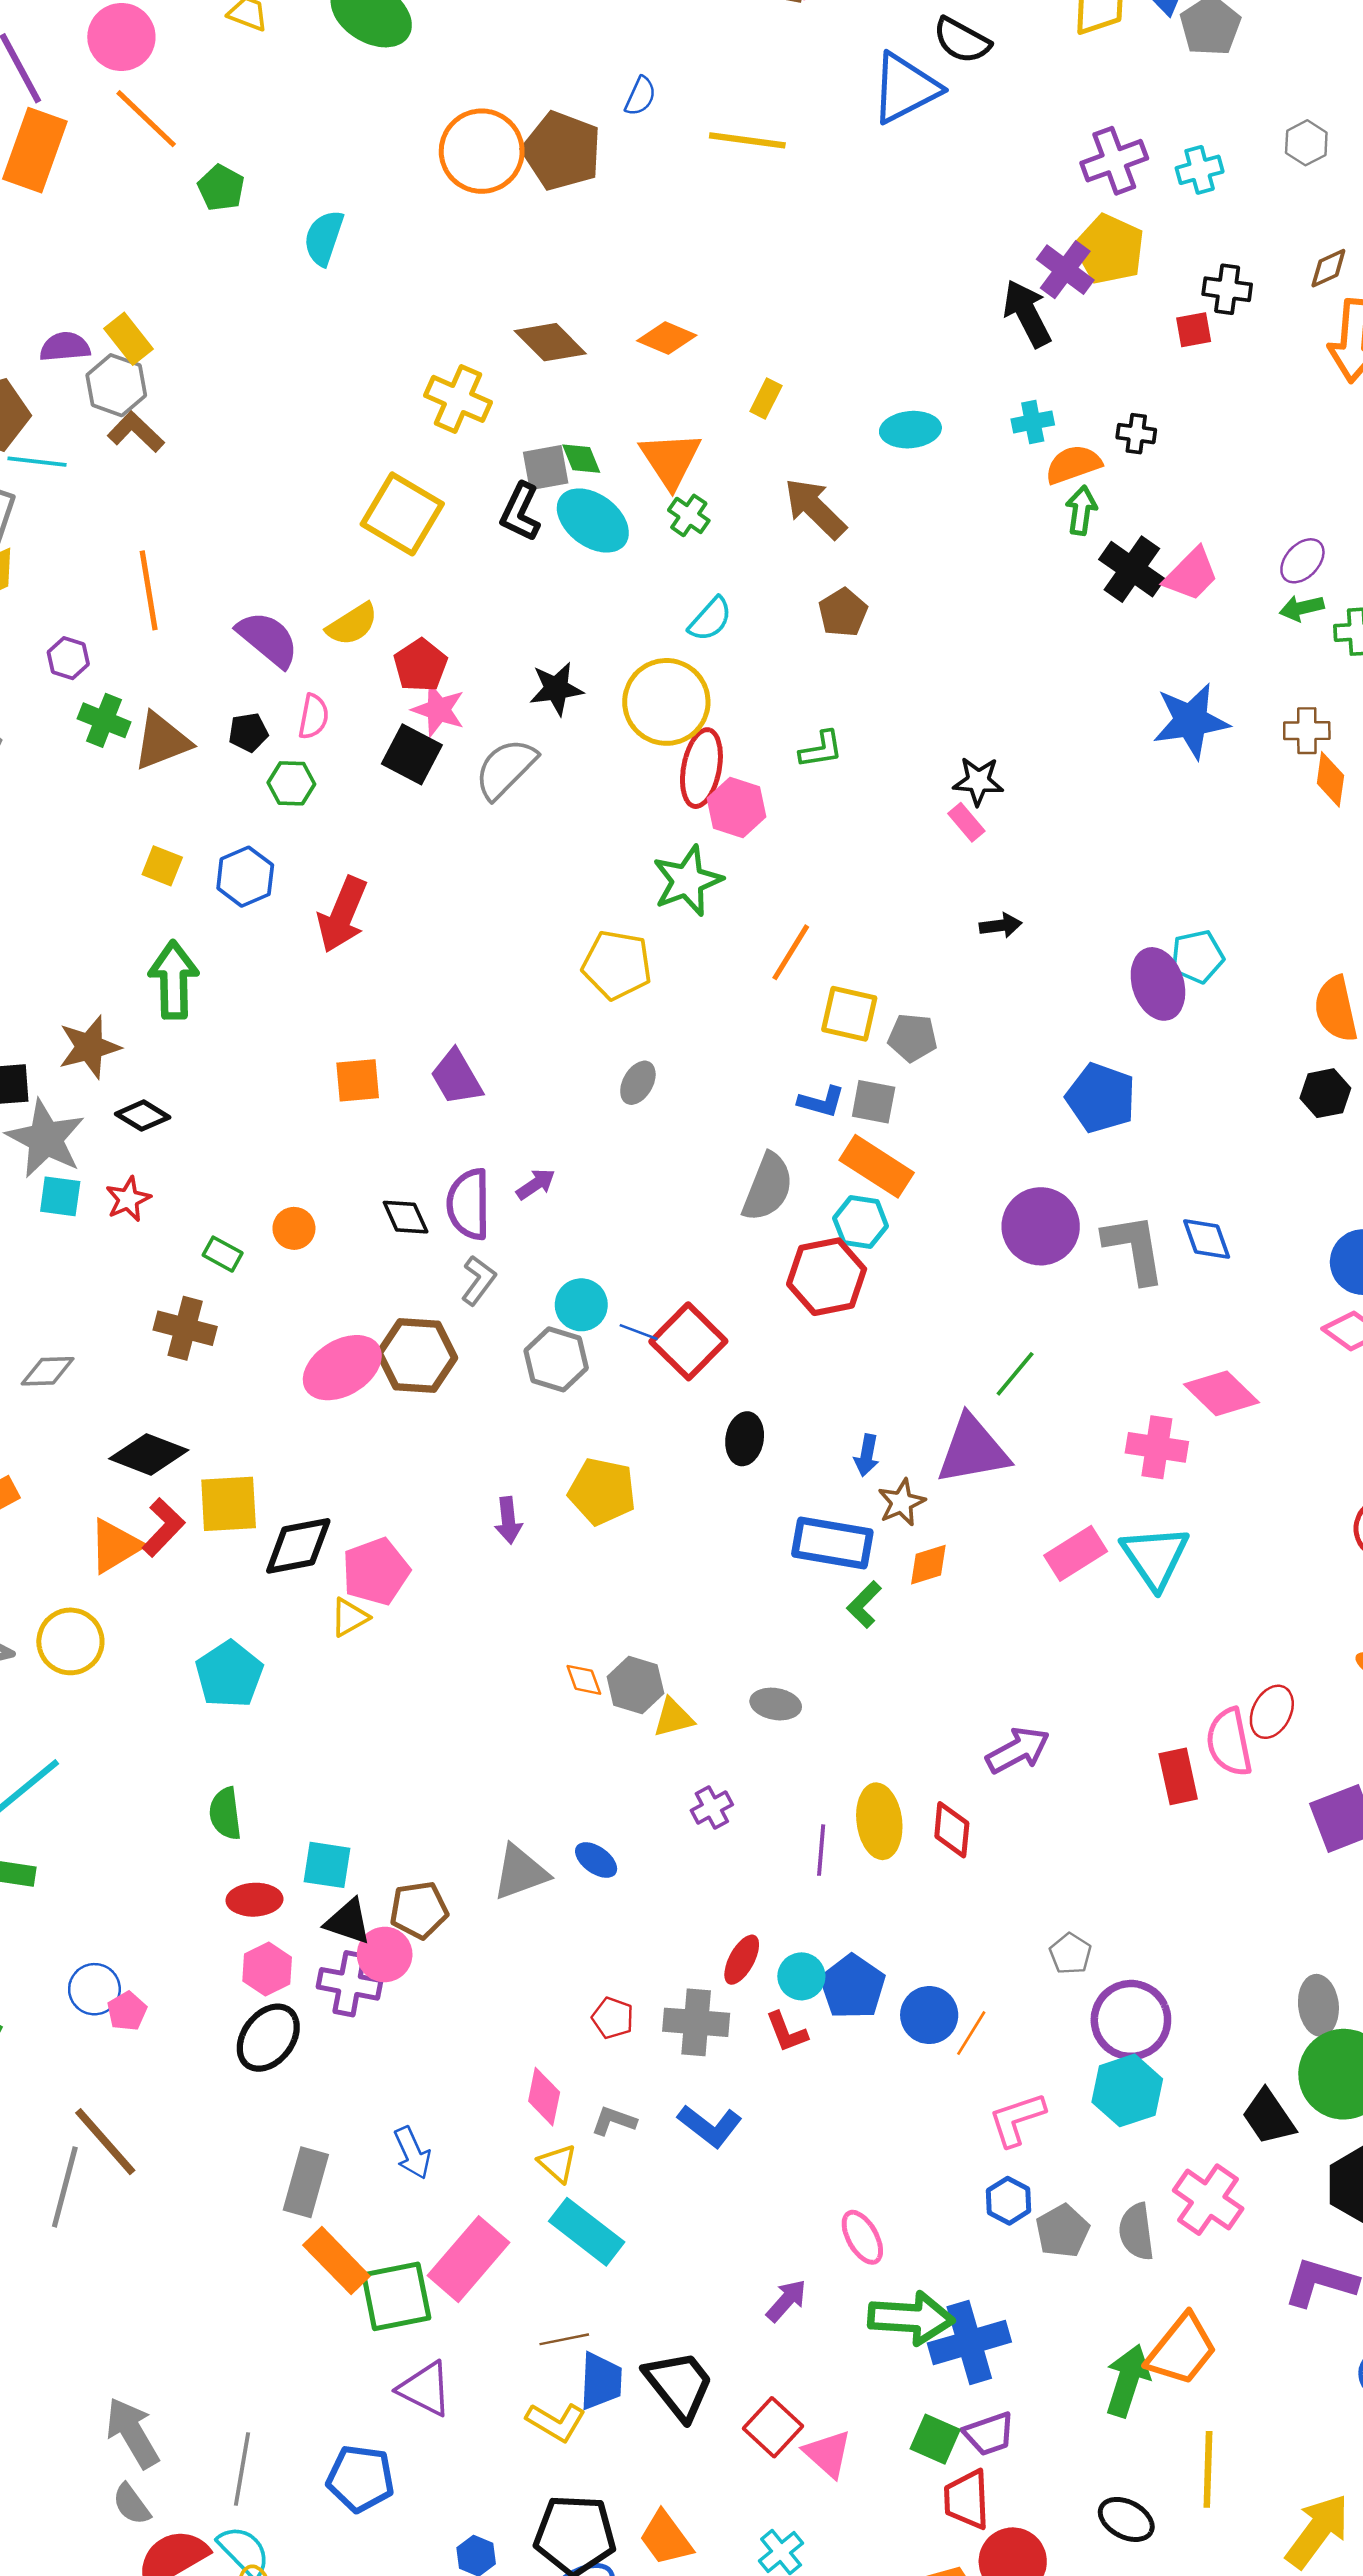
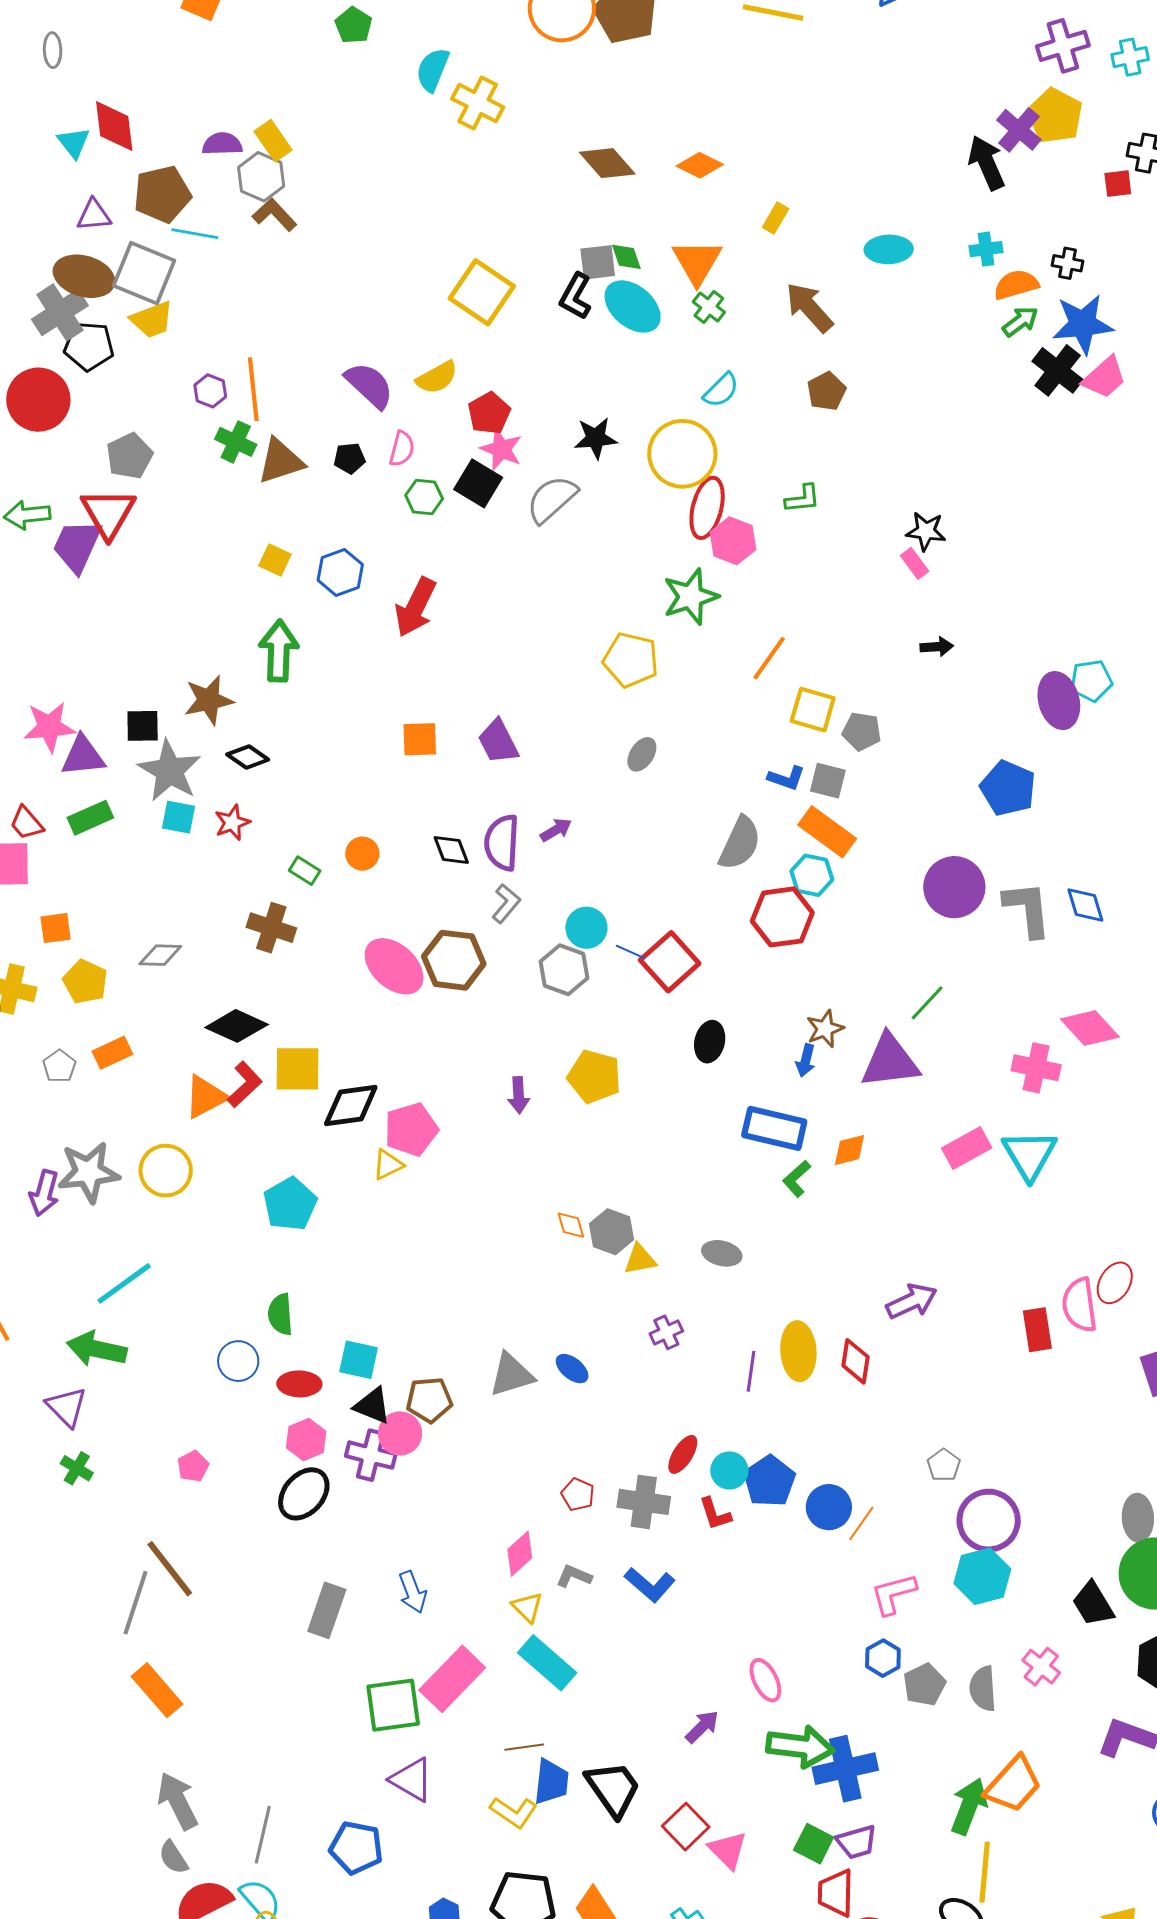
yellow cross: (458, 399) -> (478, 103), moved
green arrow: (1081, 510) -> (1020, 321), turned 42
orange line: (149, 590) -> (253, 389), moved
blue star: (1191, 721) -> (1083, 324), moved
green hexagon: (291, 783) -> (424, 497), moved
pink ellipse: (342, 1368) -> (394, 966), turned 70
brown star: (901, 1502) -> (825, 1029), moved
blue circle: (94, 1989) -> (238, 1361), moved
pink diamond: (544, 2097) -> (520, 1554), turned 33
pink cross: (1208, 2200) -> (1041, 1667), size x0.7
orange rectangle: (336, 2261) -> (157, 1690), moved
yellow line: (1208, 2469) -> (985, 1872), moved

